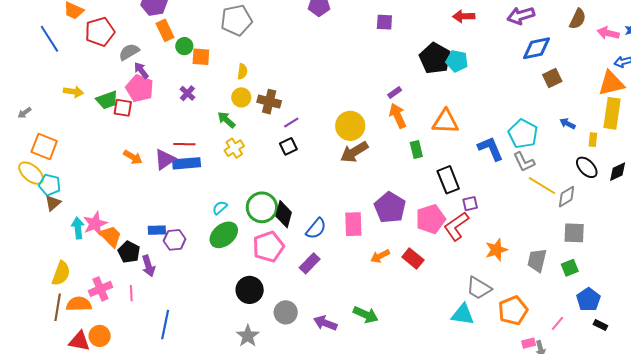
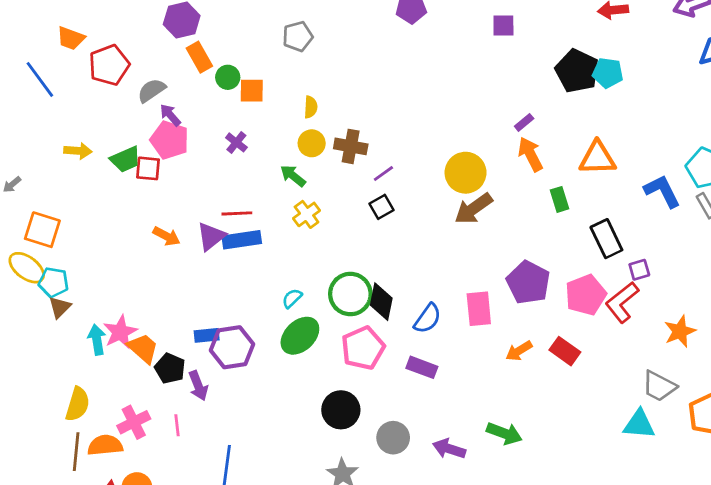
gray pentagon: (236, 20) -> (298, 36), size x0.7
purple hexagon: (175, 240) -> (232, 347), size x1.4
purple rectangle: (310, 263) -> (422, 367), turned 70

